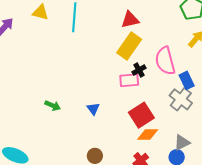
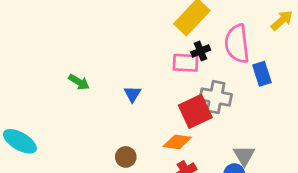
gray cross: (181, 99) -> (216, 97), moved, turned -35
orange diamond: (148, 134) -> (177, 142), moved
gray triangle: (182, 142) -> (244, 155), turned -42

